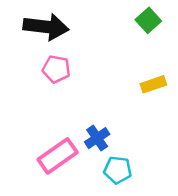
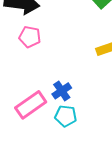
cyan pentagon: (118, 170) -> (66, 116), moved

